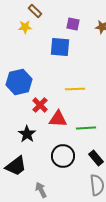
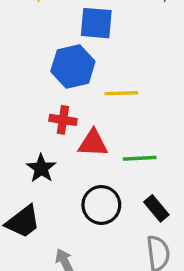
blue hexagon: (19, 82) -> (73, 66), moved
red cross: (40, 105) -> (63, 120), turned -35

